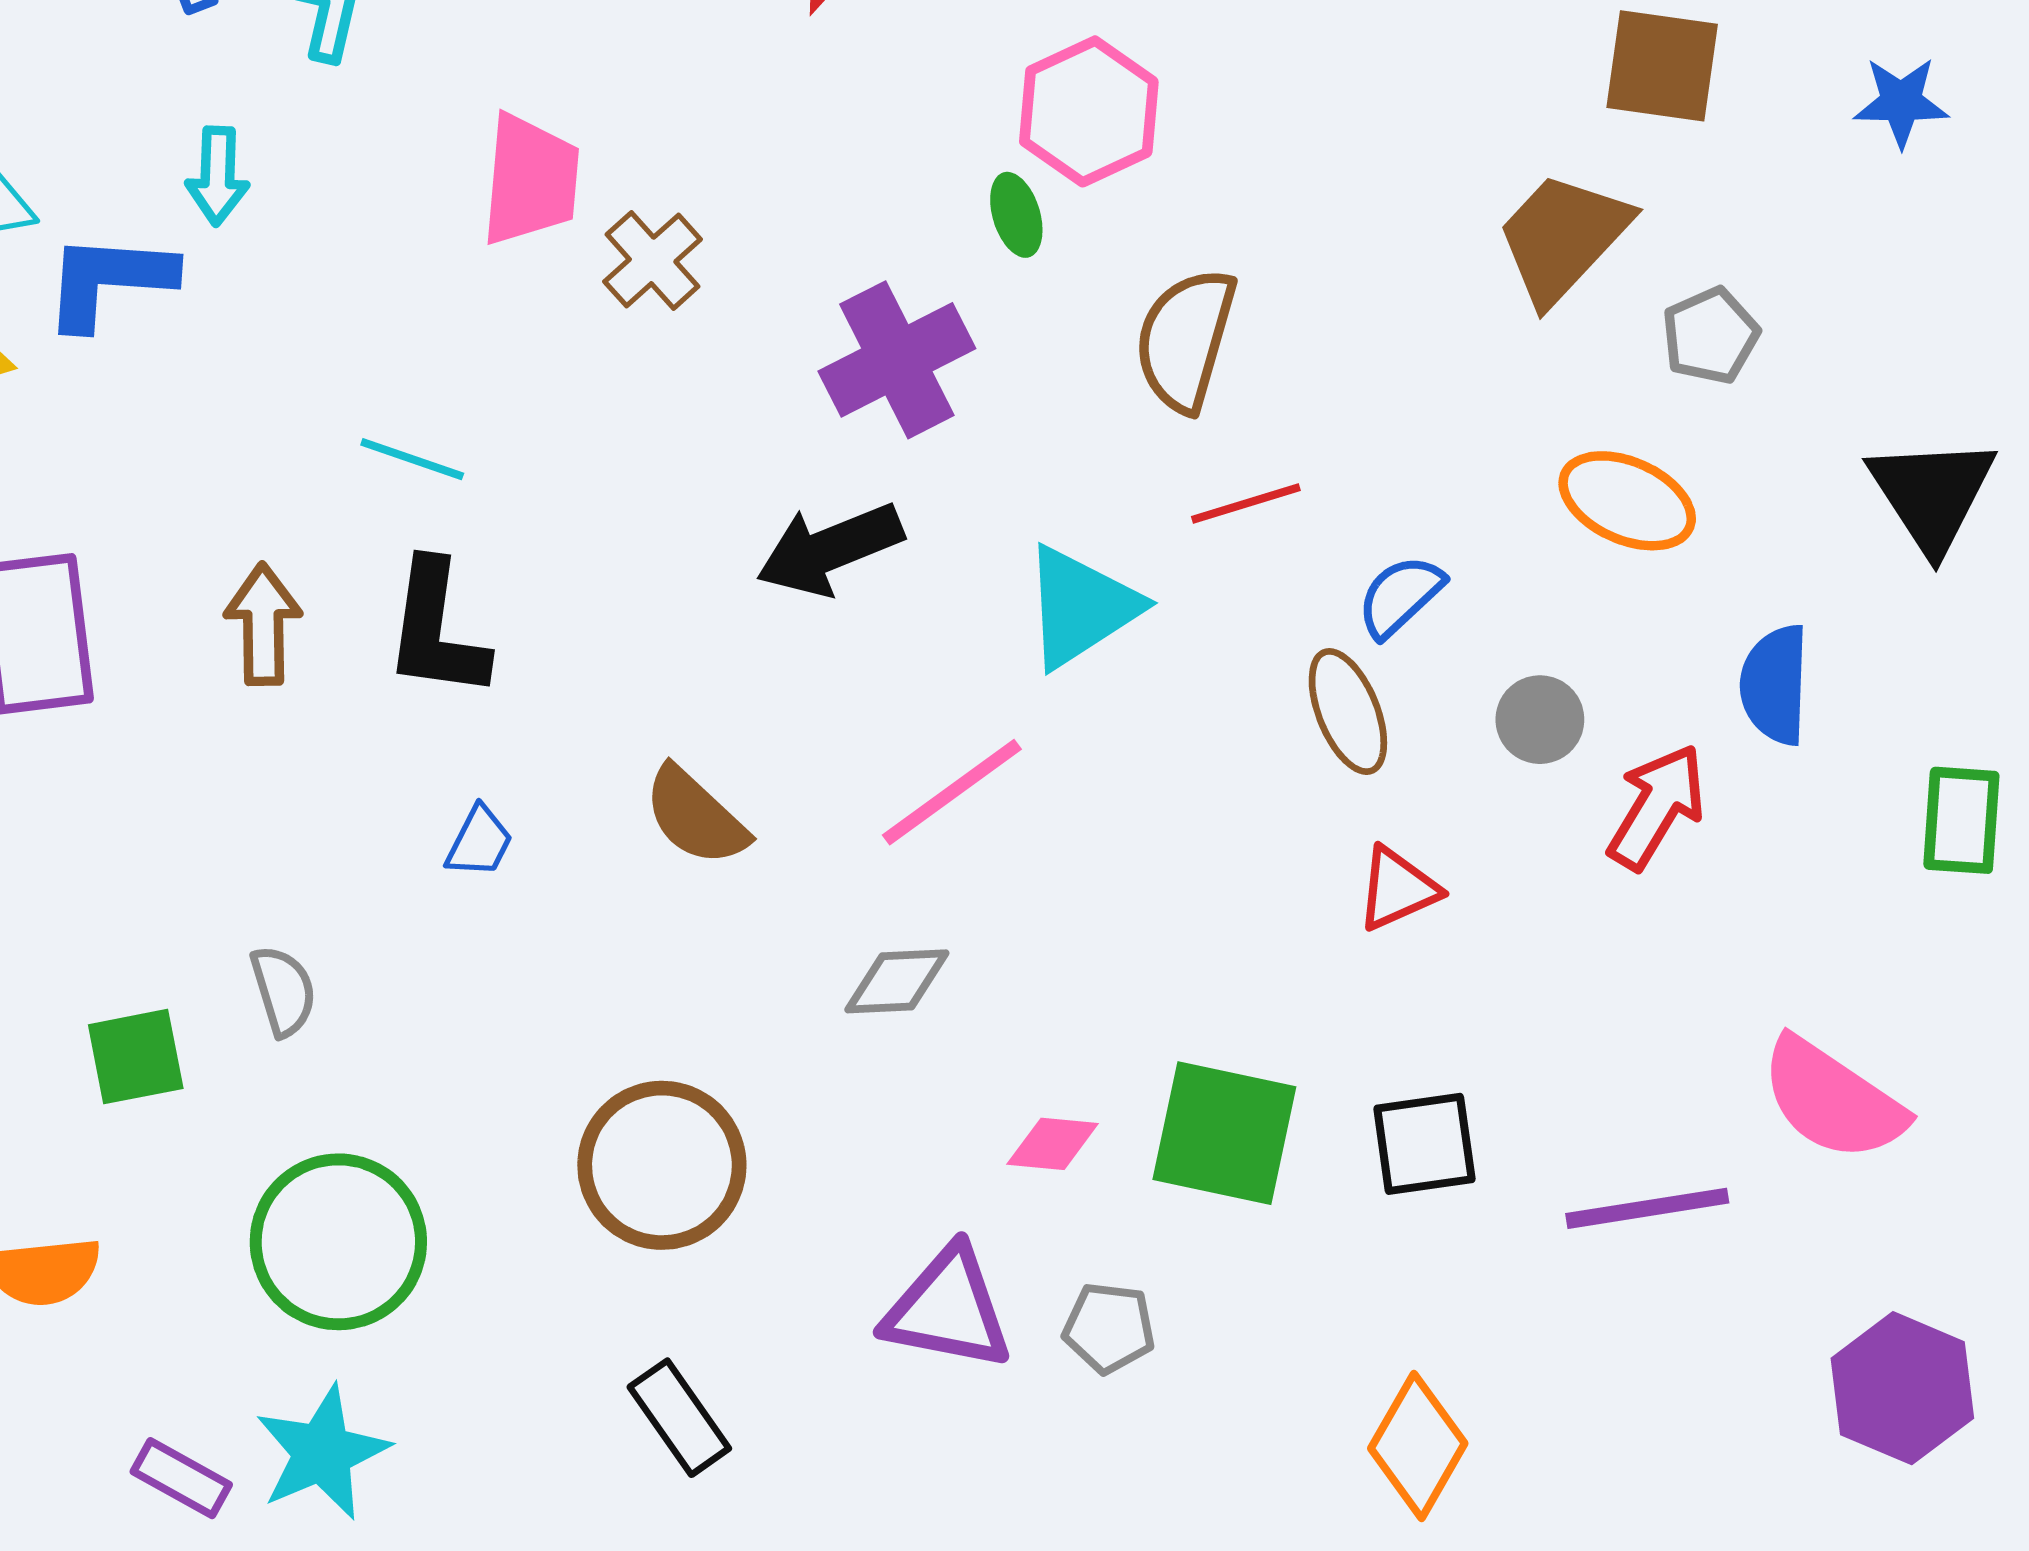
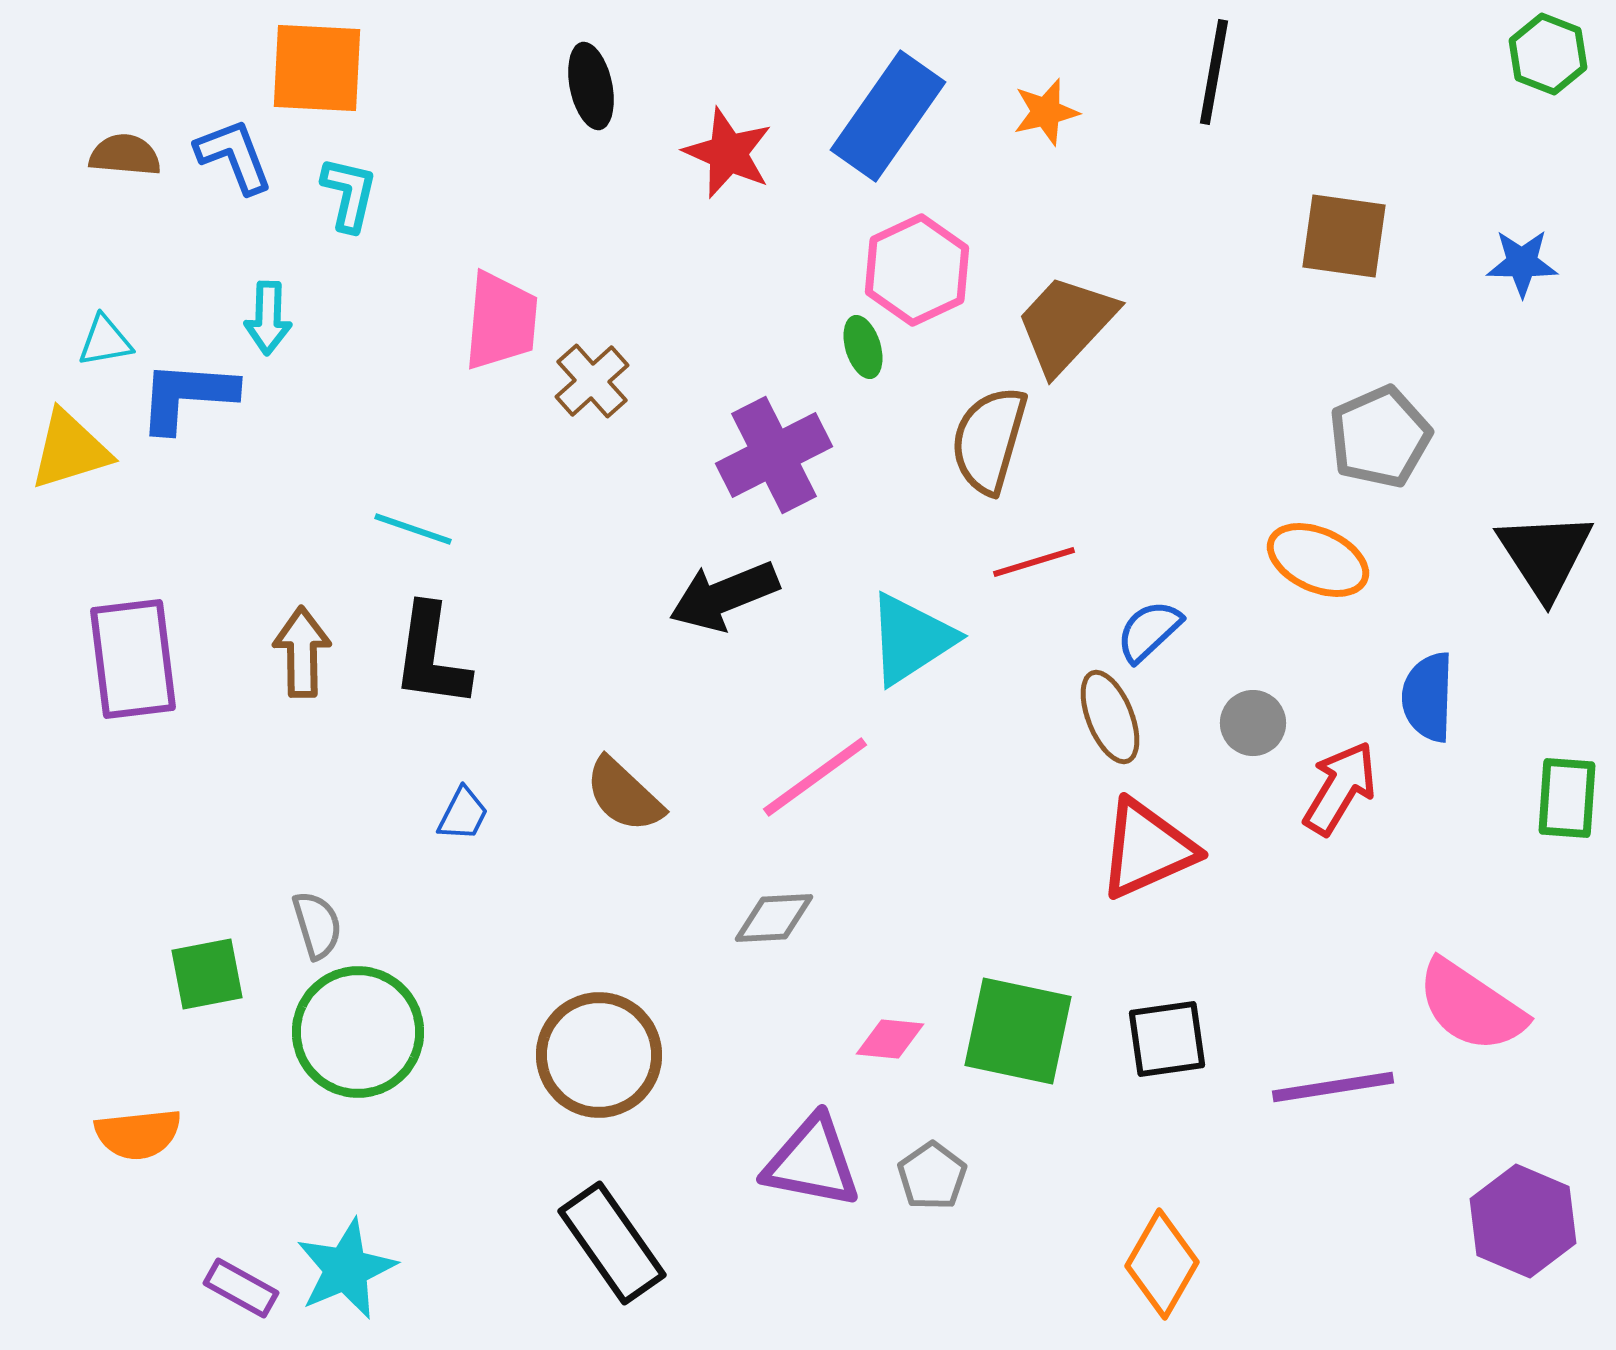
brown trapezoid: (1563, 238) -> (1066, 324), moved
gray pentagon: (1710, 336) -> (1380, 437), size x1.4
red triangle: (1398, 889) -> (1147, 849), size x1.6
green circle: (338, 1242) -> (358, 1032), moved
gray pentagon: (1109, 1328) -> (932, 1176), turned 30
black rectangle: (679, 1418) -> (612, 1243), size x1.4

